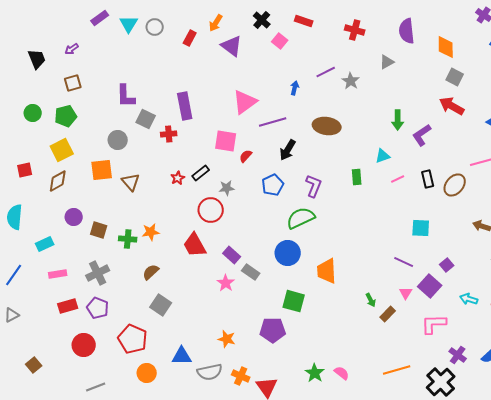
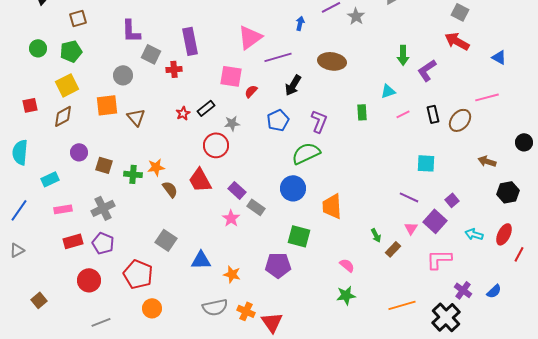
brown semicircle: (151, 272) -> (170, 189), moved, turned 96
blue triangle: (182, 356) -> (201, 260), moved
green star: (315, 373) -> (346, 295), moved, turned 30
pink semicircle: (342, 373) -> (347, 265), moved

